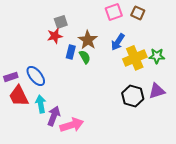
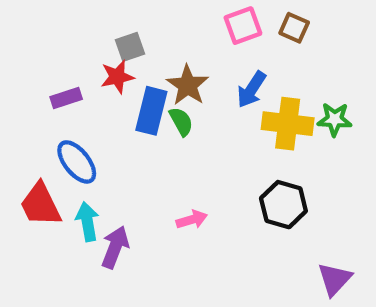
blue rectangle: (71, 52) -> (151, 111), size x1.5
yellow cross: (135, 58) -> (288, 124), turned 30
purple rectangle: (11, 77) -> (66, 98), moved
purple triangle: (157, 91) -> (335, 279), moved, turned -30
pink arrow: (72, 125) -> (192, 219), moved, size x0.6

